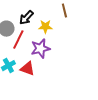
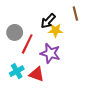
black arrow: (26, 18) -> (48, 21), moved
purple star: (40, 49) -> (50, 53), turned 30

